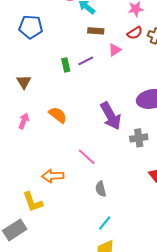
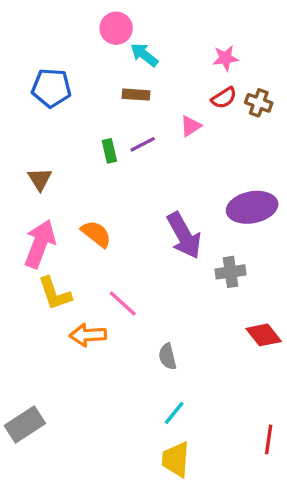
brown rectangle: (96, 31) -> (136, 95), moved
pink arrow: (24, 121) -> (40, 244), size x1.8
pink line: (87, 157) -> (123, 303), moved
yellow L-shape: (33, 202) -> (55, 294), moved

